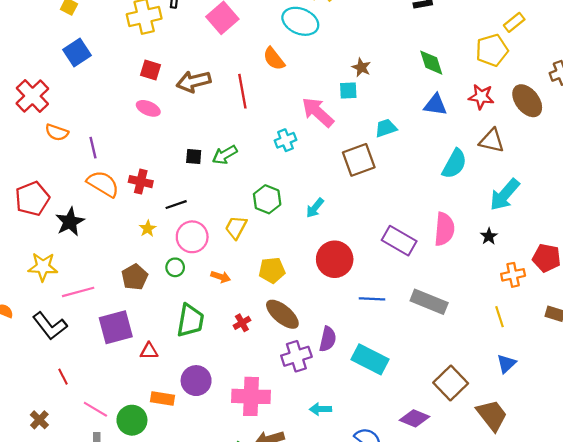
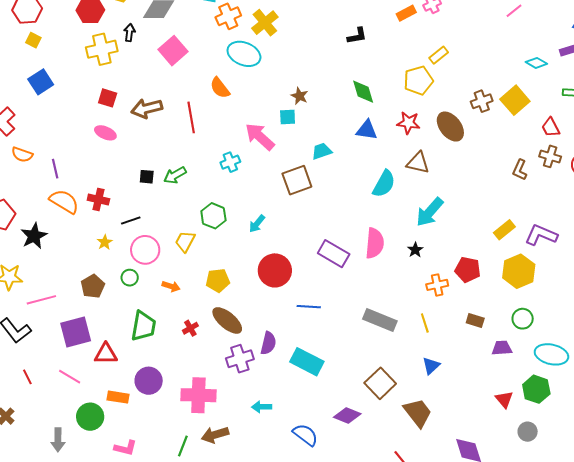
gray rectangle: (429, 302) -> (380, 320), moved
red triangle: (149, 351) -> (106, 354), size x1.4
pink line: (95, 409) -> (70, 377), moved

